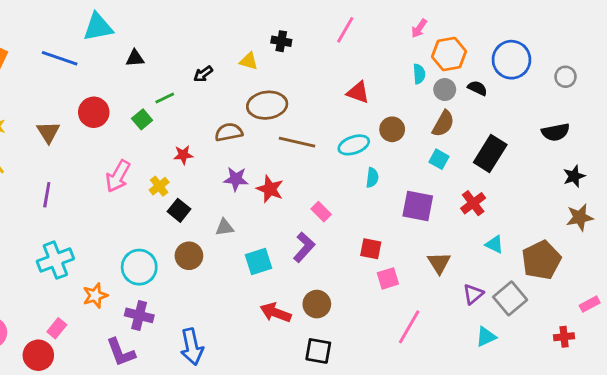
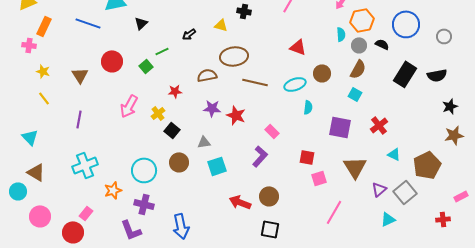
black triangle: (135, 58) -> (141, 23), turned -40
black rectangle: (490, 153) -> (405, 74), moved
cyan square: (259, 261) -> (217, 166), moved
brown triangle: (439, 263) -> (355, 167), size x1.4

